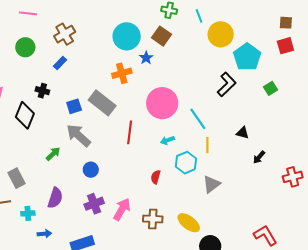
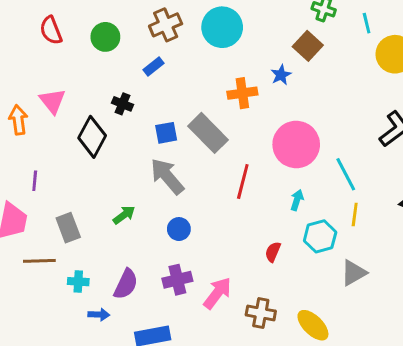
cyan circle: (127, 36) -> (222, 27), moved
cyan arrow: (167, 140) -> (297, 200), turned 120
green arrow: (53, 154) -> (124, 215), moved
purple semicircle: (55, 198) -> (126, 284), moved

